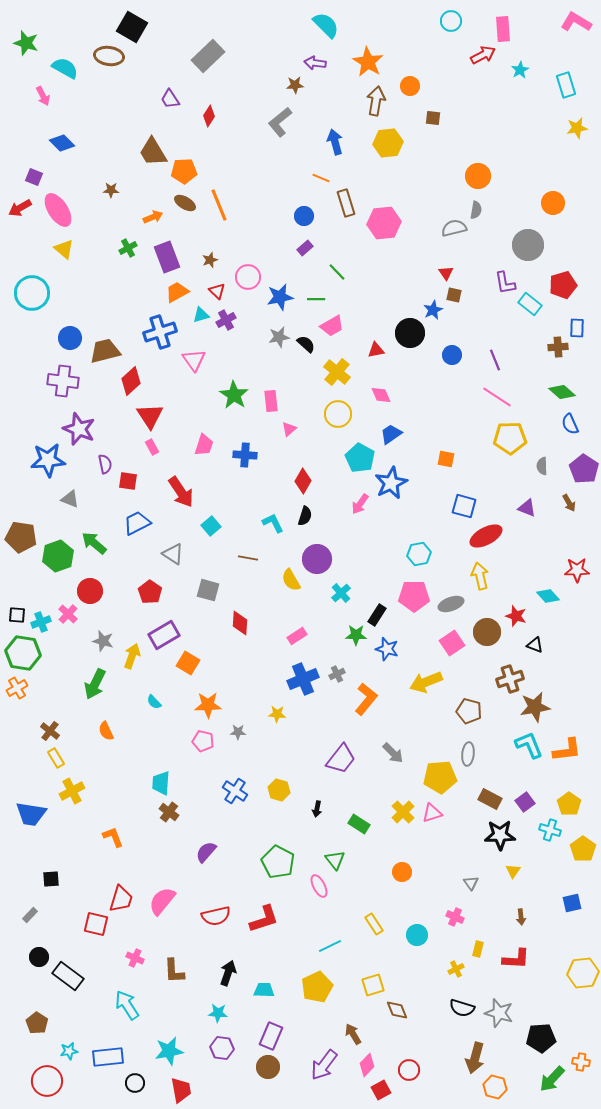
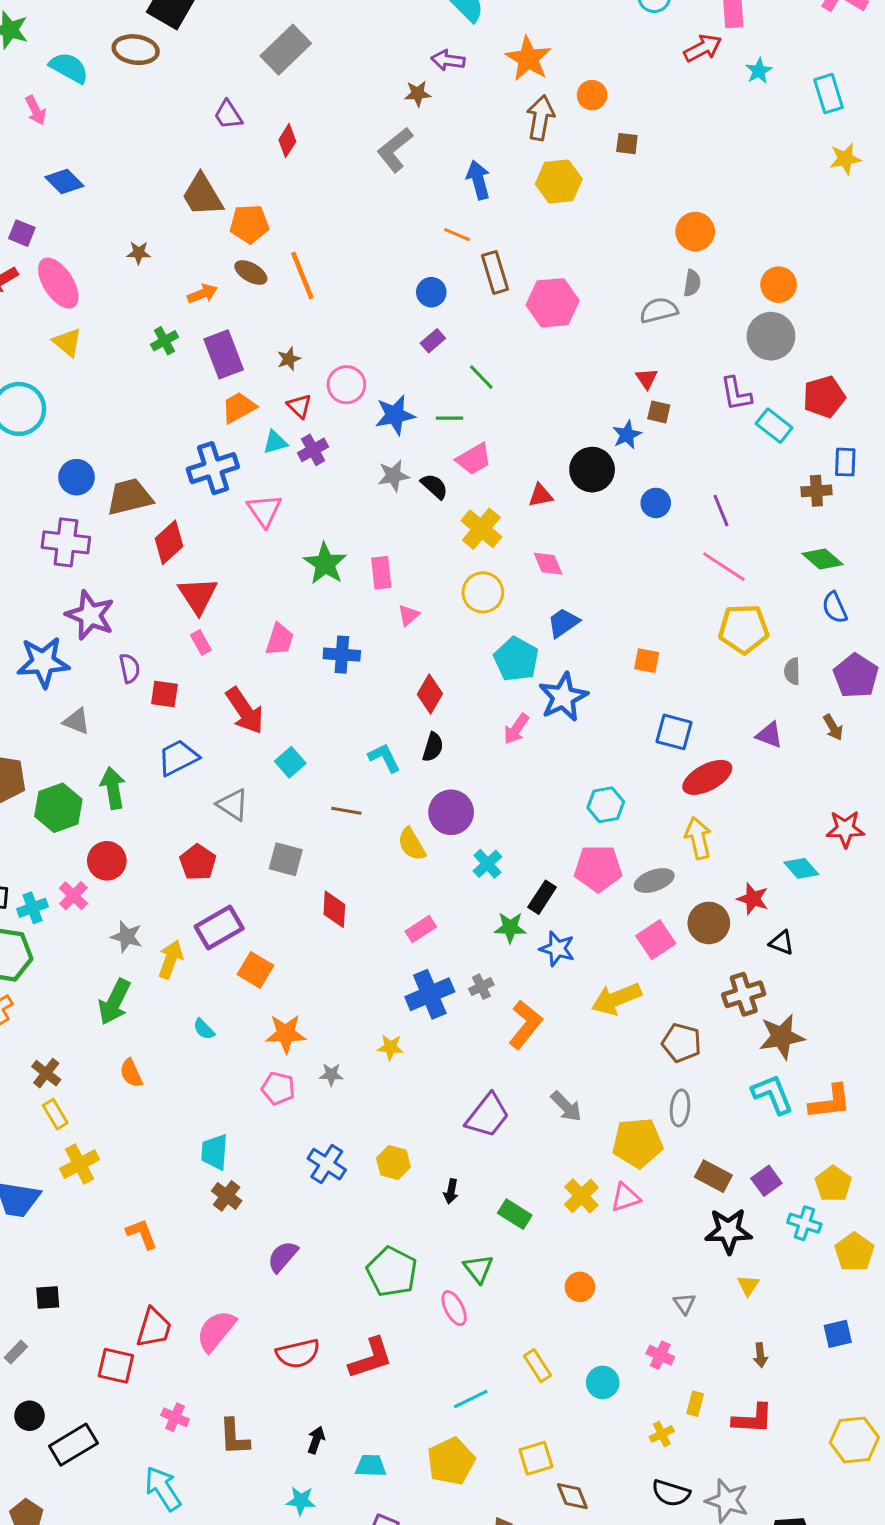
orange circle: (553, 203) -> (779, 285), moved
green arrow: (94, 543) -> (113, 788), turned 40
black arrow: (228, 973) -> (316, 1440), size x0.7
black rectangle: (68, 976) -> (73, 1445), turned -68

